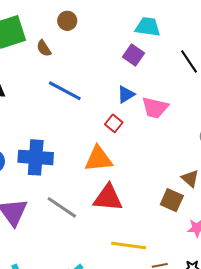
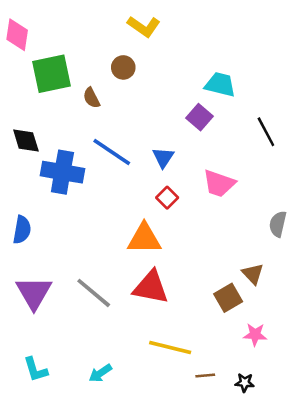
blue triangle: (126, 94) -> (163, 157), moved, turned -30
blue cross: (36, 157) -> (62, 172), moved
brown square: (172, 200) -> (228, 298), turned 30

